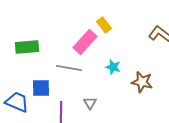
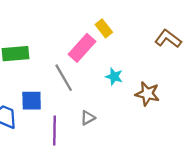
gray line: (69, 68) -> (64, 78), turned 50
gray triangle: (90, 103) -> (88, 118), turned 32

